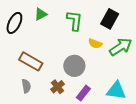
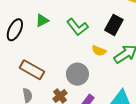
green L-shape: (75, 21) -> (77, 27), turned 135

